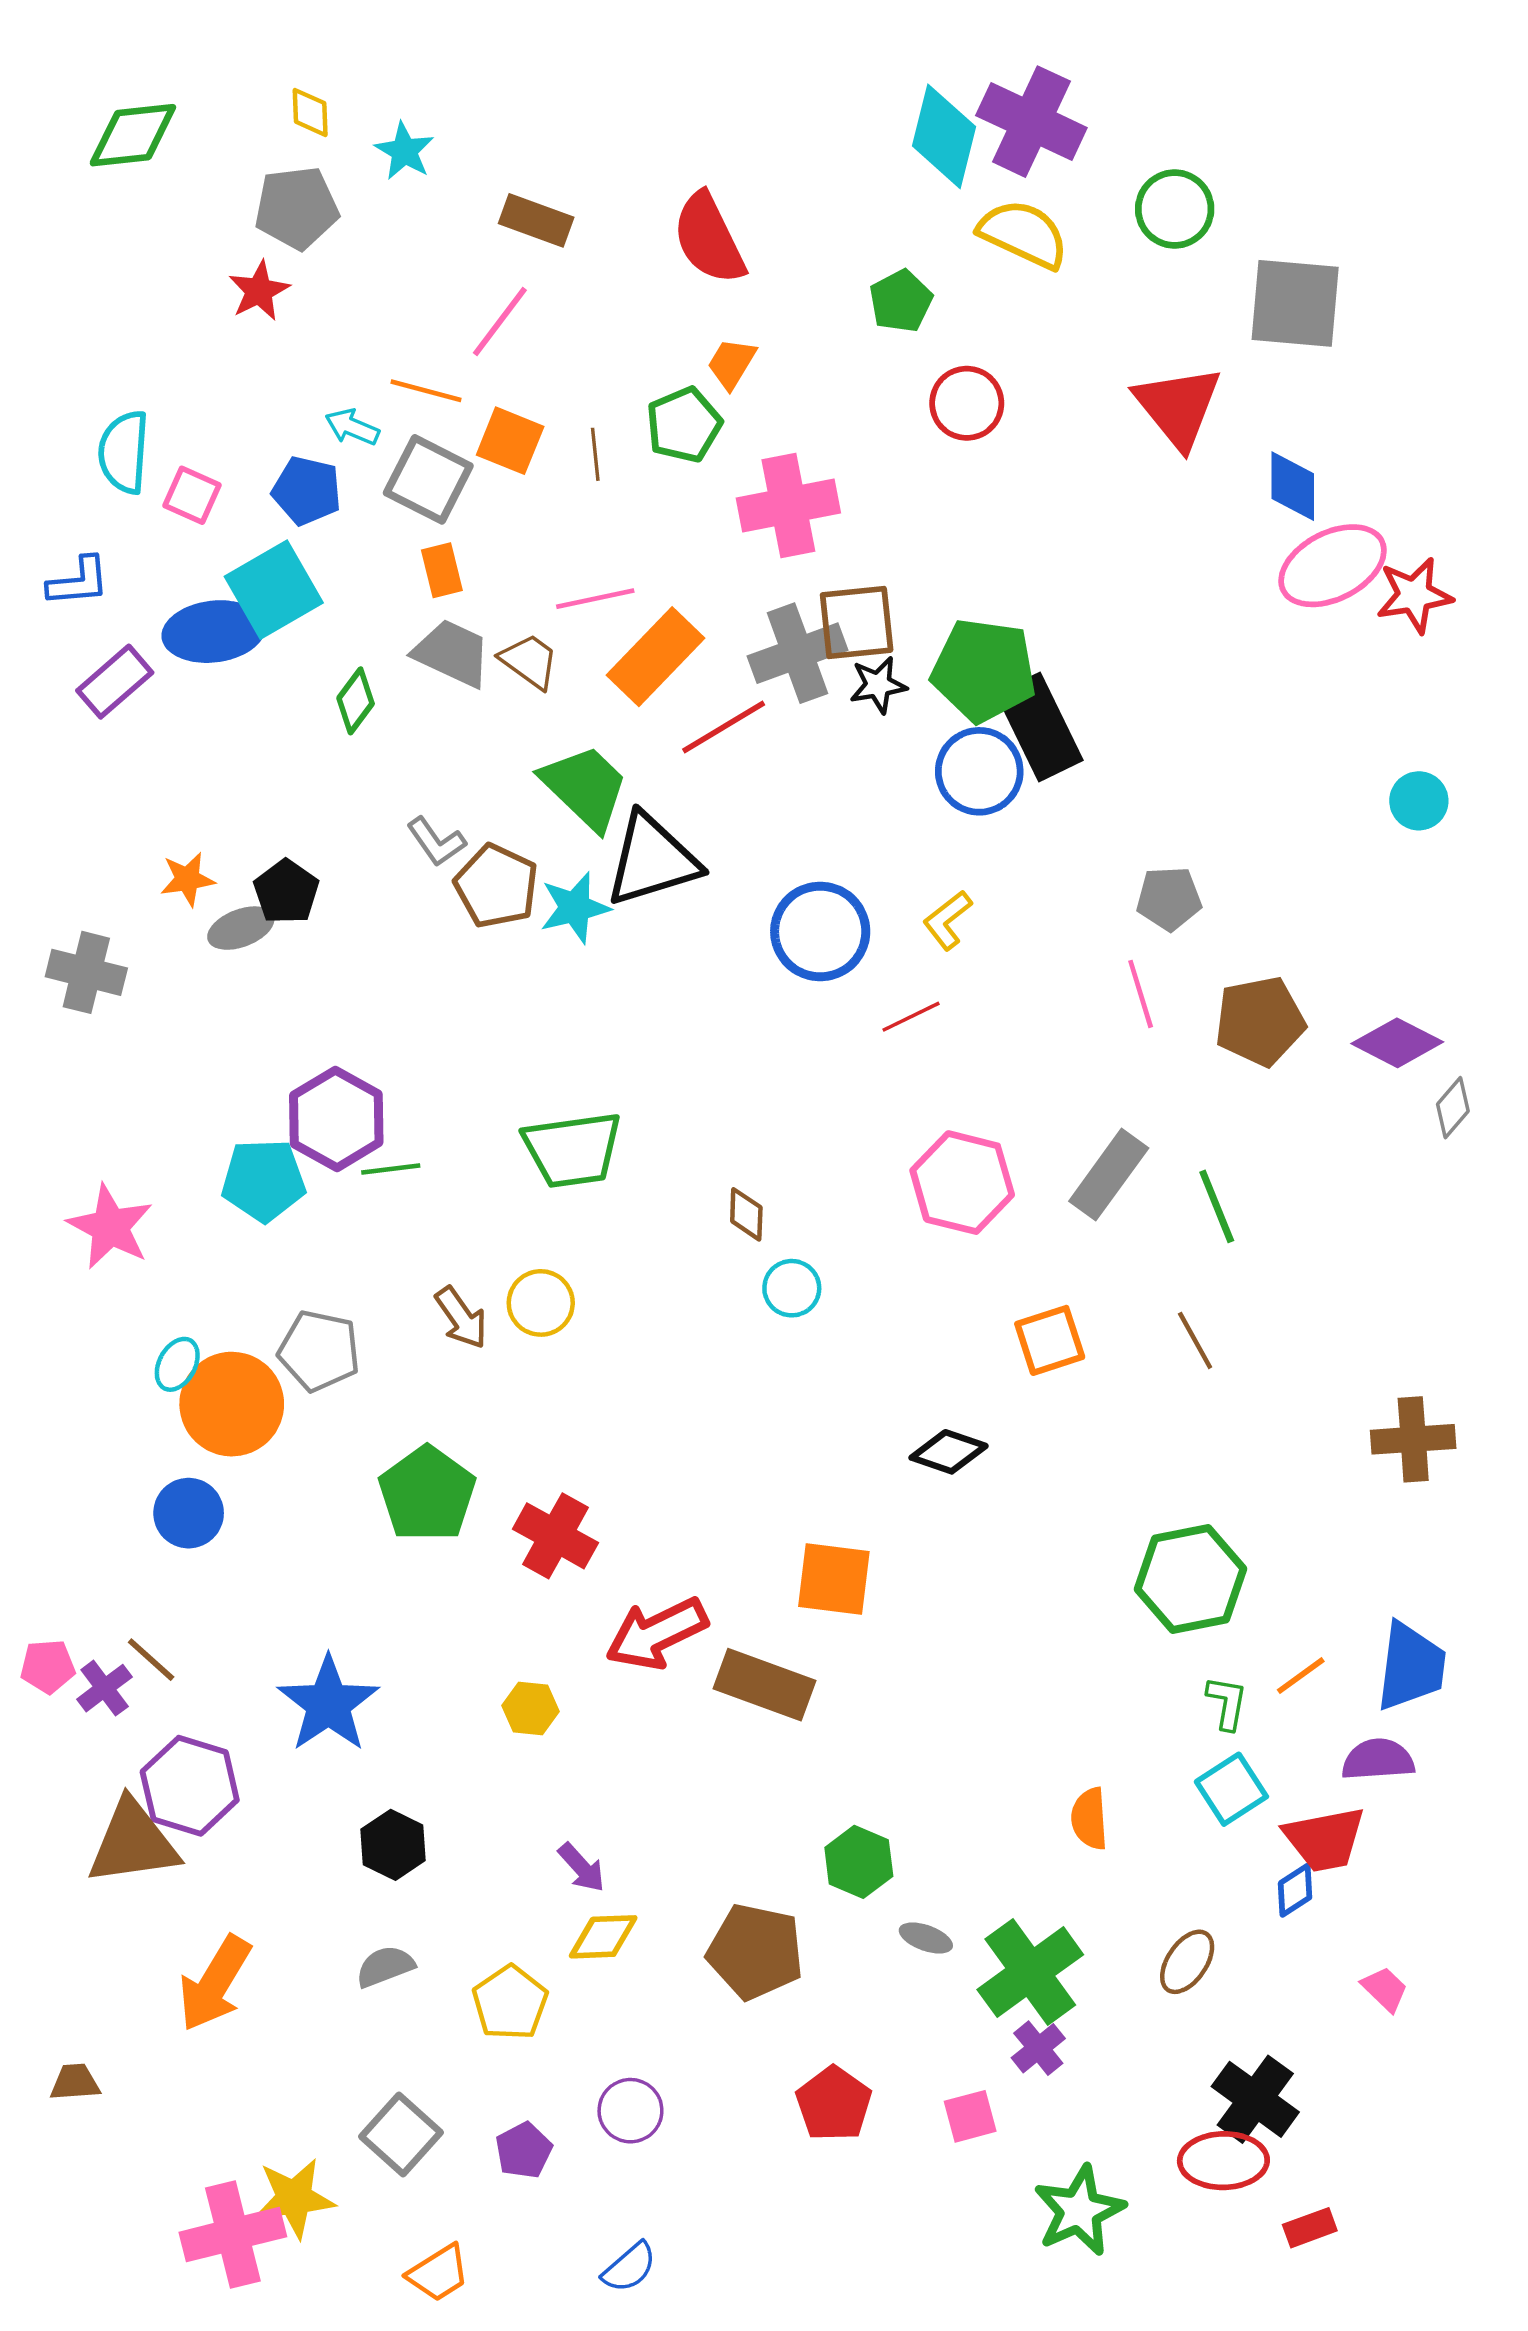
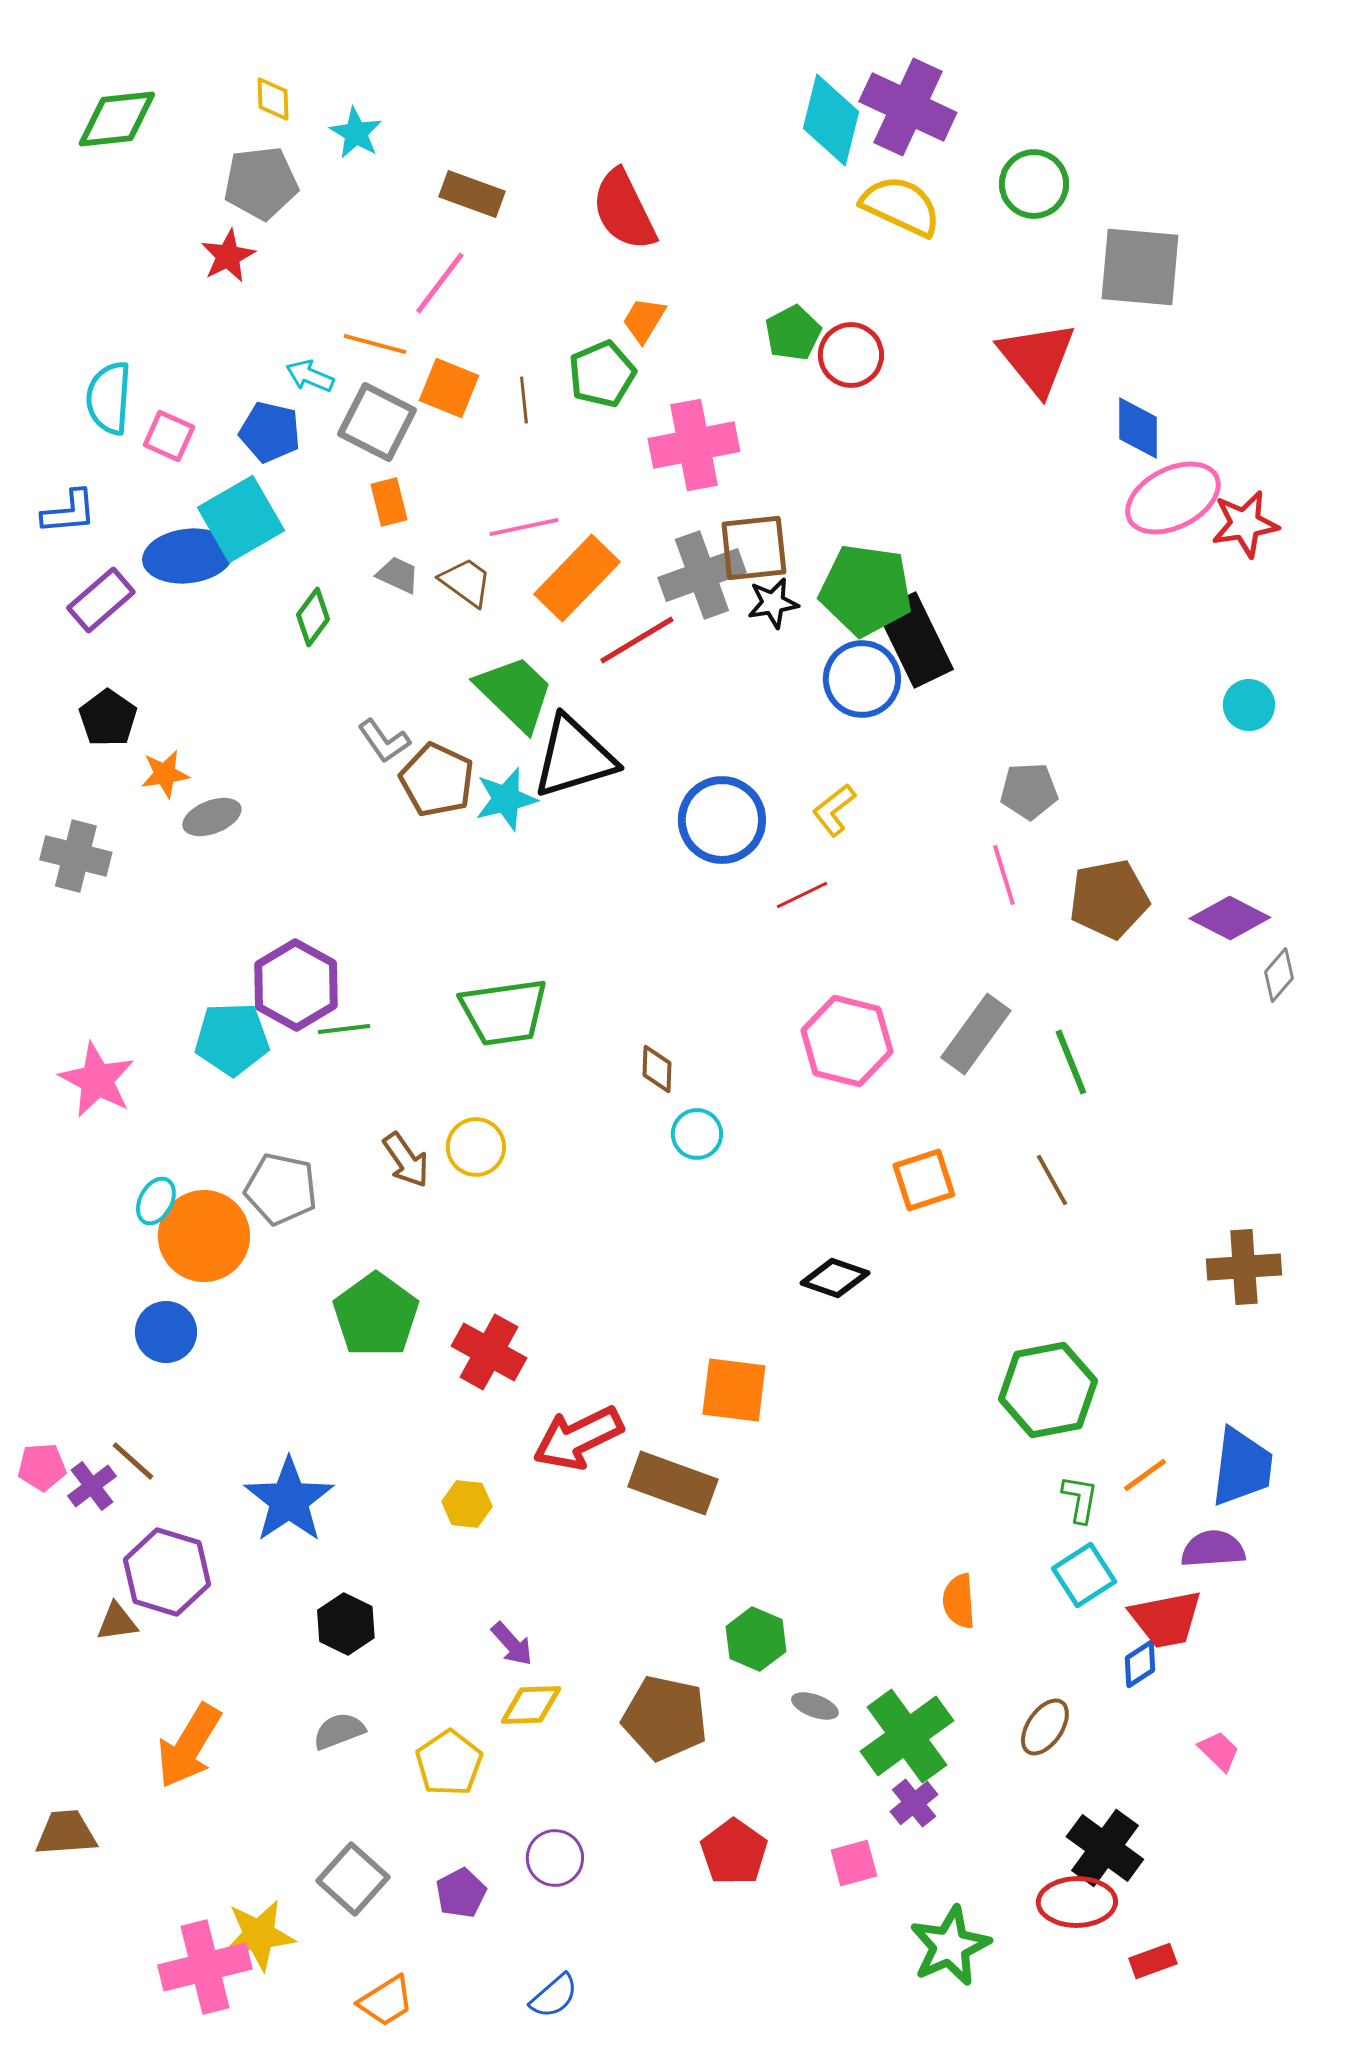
green pentagon: (901, 301) -> (793, 333), moved
gray trapezoid: (452, 653) -> (398, 575), size x0.6
black pentagon: (286, 892) -> (108, 718), moved
brown triangle: (133, 1843) -> (117, 1622), size x0.5
brown trapezoid: (75, 2082) -> (66, 1833), size x1.4

